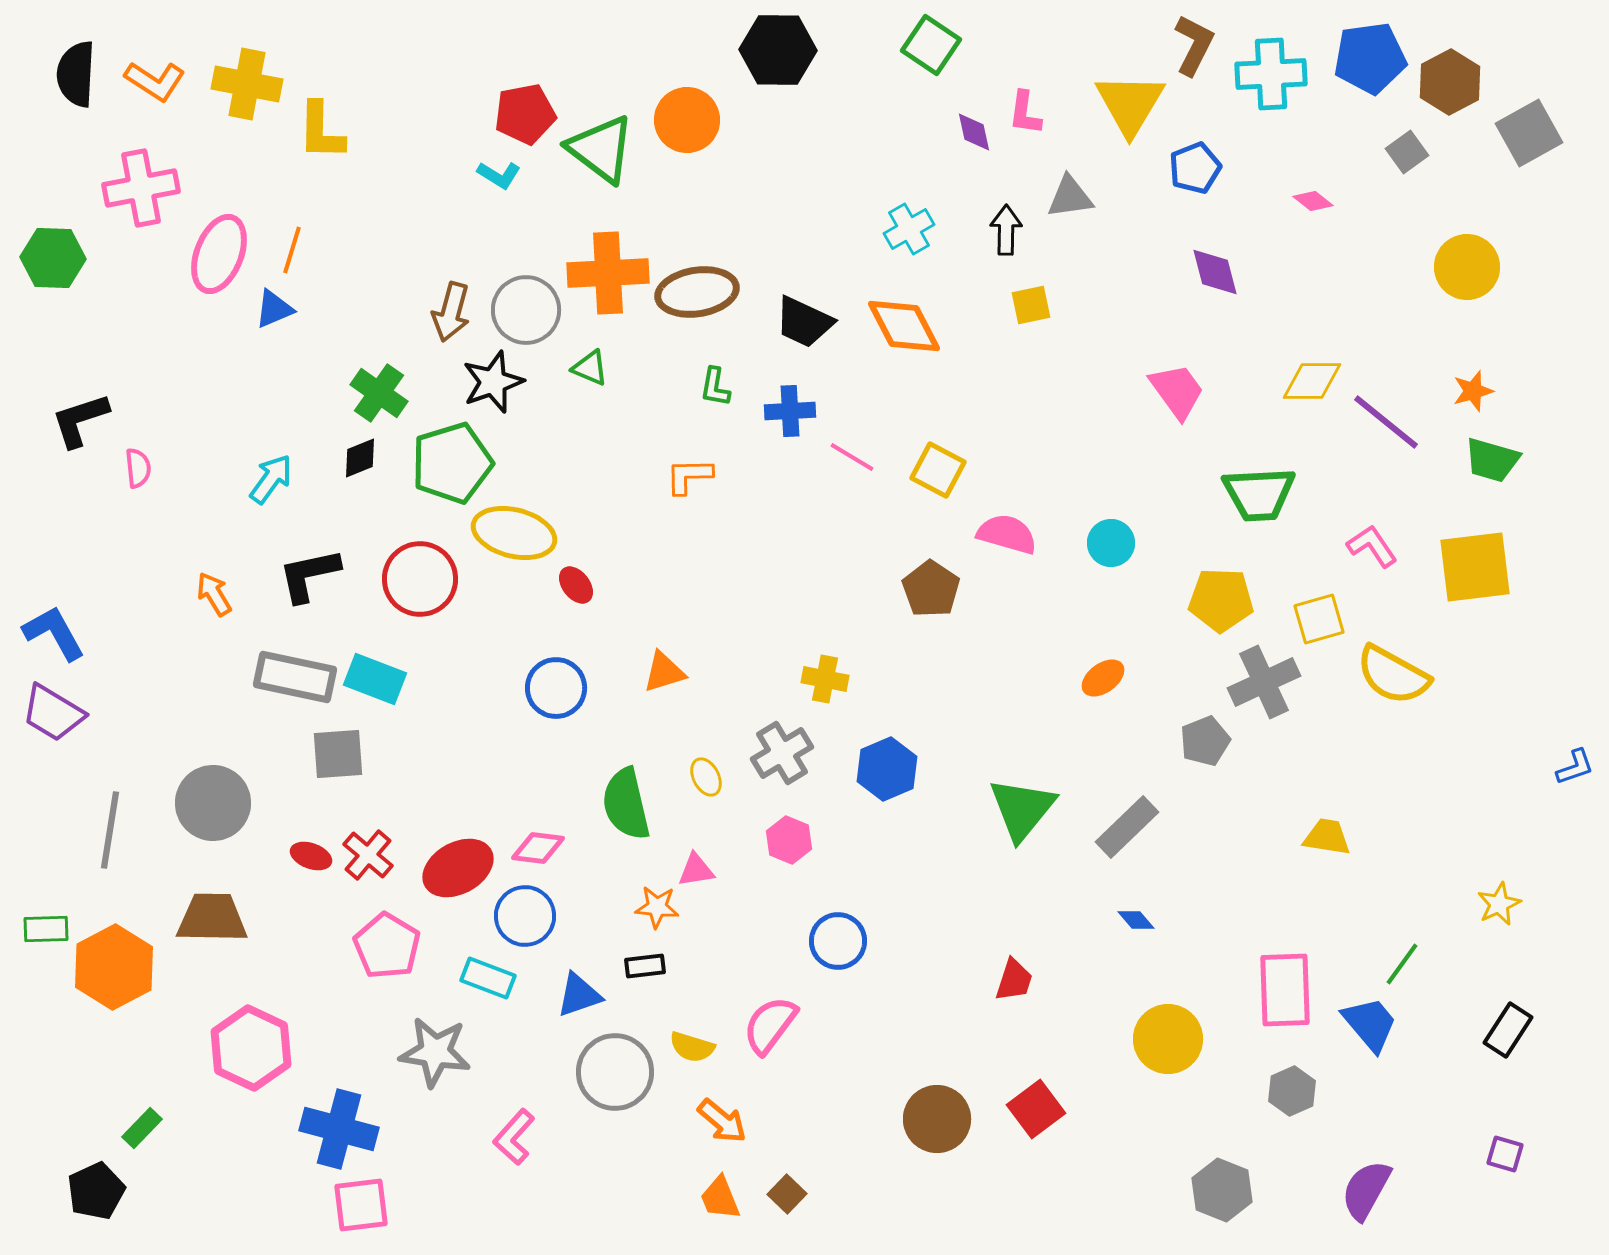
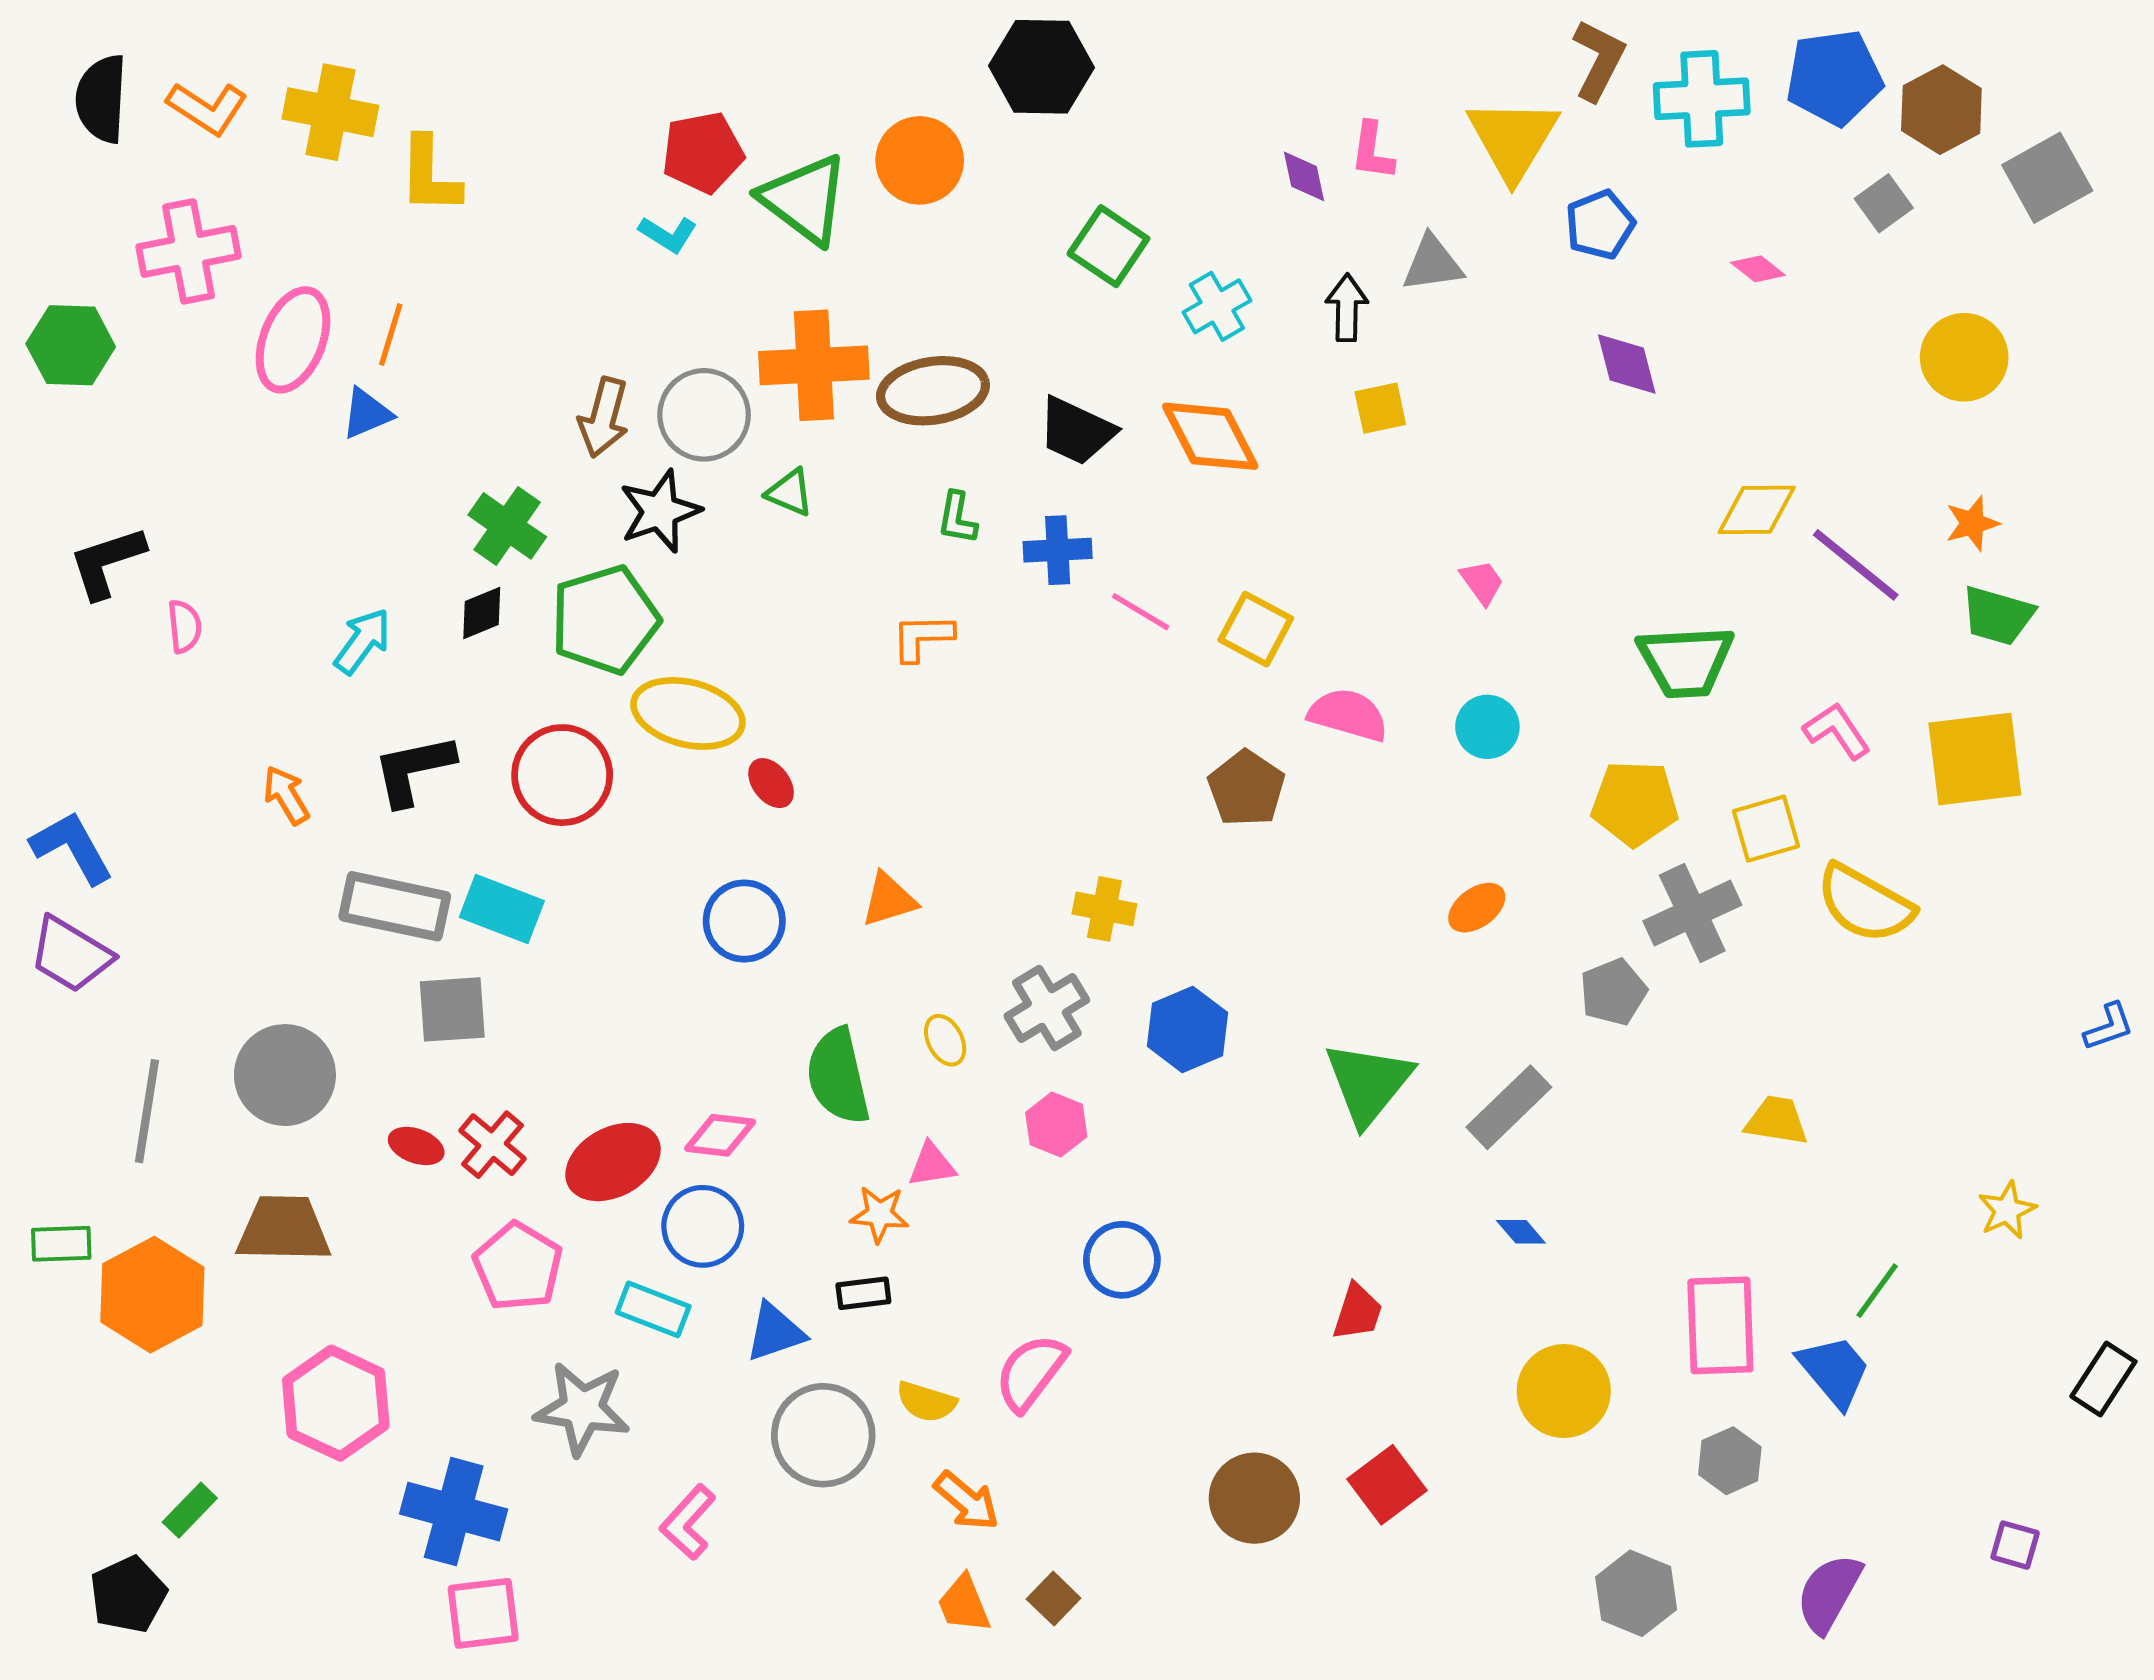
green square: (931, 45) -> (1108, 246), moved
pink trapezoid: (1177, 391) -> (1482, 582), moved, size x0.6
black rectangle: (1508, 1030) -> (2103, 1379), moved

